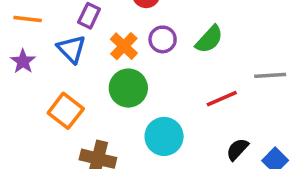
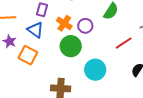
purple circle: (163, 39) -> (85, 26), moved
orange square: (66, 111) -> (28, 55), moved

